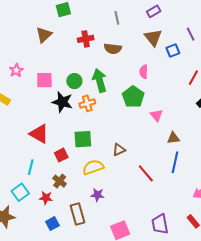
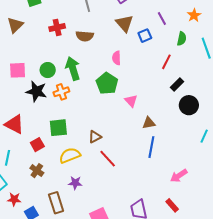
red line: (146, 173) -> (108, 159), moved
red star: (46, 198) -> (14, 199), moved

